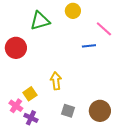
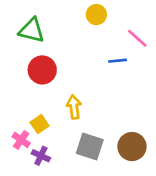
green triangle: (40, 21) -> (32, 30), moved, turned 30
red circle: (16, 48) -> (42, 70), moved
gray square: (68, 111) -> (90, 147), size x1.5

